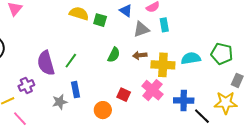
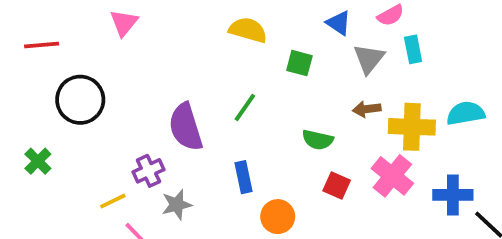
green square: (100, 20) -> (299, 63), moved
gray triangle: (141, 29) -> (369, 59), turned -30
green semicircle: (114, 55) -> (318, 140), moved, turned 77
green line: (71, 61) -> (245, 107), moved
gray star: (60, 102) -> (177, 205), moved
orange circle: (103, 110) -> (278, 217), moved

